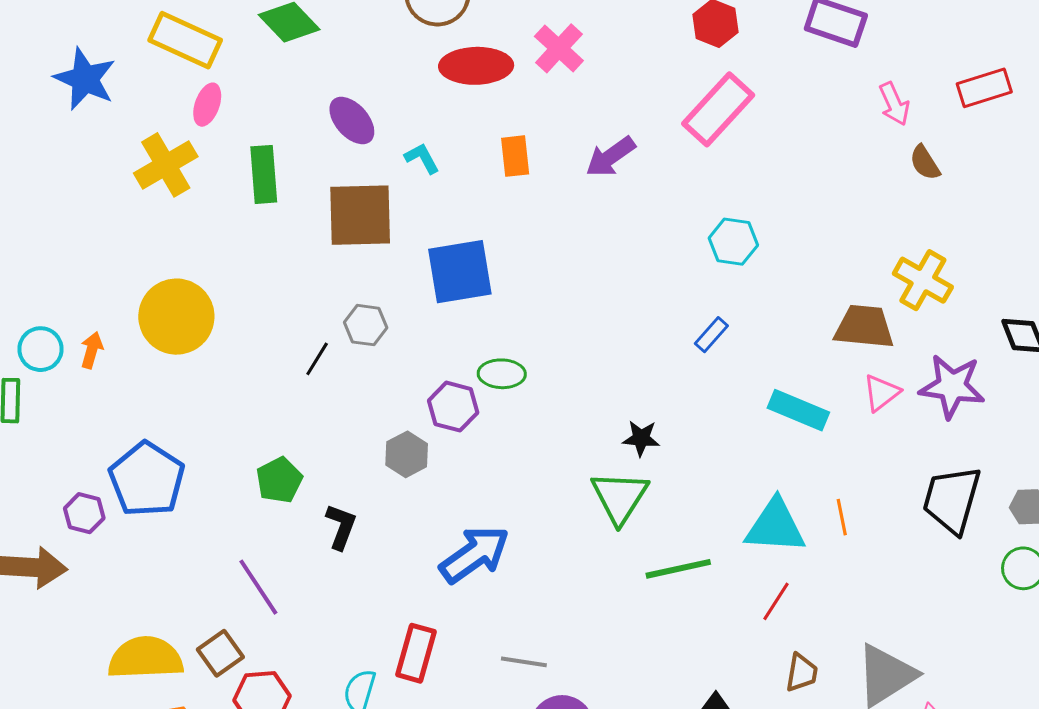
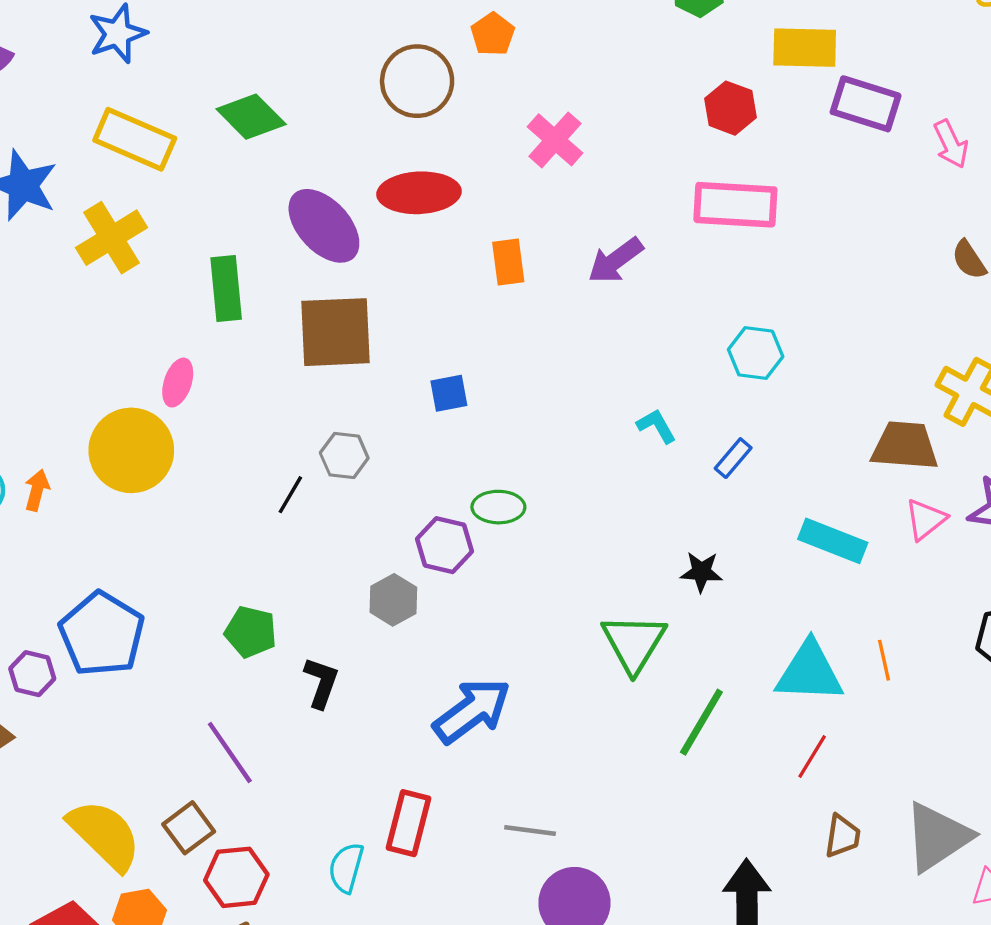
red ellipse: (476, 66) -> (419, 193), moved
pink arrow: (894, 104) -> (951, 144), moved
pink ellipse: (207, 105) -> (178, 383), moved
pink rectangle: (718, 109) -> (735, 205), turned 52
purple ellipse: (352, 121) -> (324, 226), size x1.4
cyan L-shape: (422, 158) -> (657, 426), moved
yellow cross: (166, 165) -> (112, 238), moved
blue square: (460, 272) -> (449, 393), size x0.5
black star: (641, 438) -> (701, 572), moved
green pentagon: (279, 480) -> (251, 632), turned -30
green line: (678, 569) -> (701, 722), turned -46
yellow semicircle: (146, 658) -> (105, 835), turned 48

